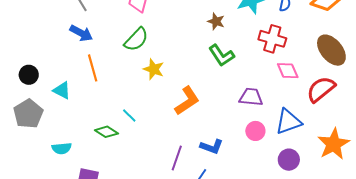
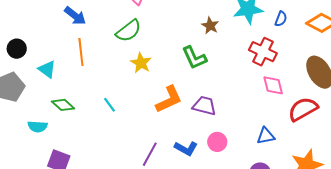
green L-shape: (222, 55) -> (194, 58), moved
purple trapezoid: (251, 97) -> (204, 106), moved
blue triangle: (288, 122) -> (266, 136), size x0.7
pink circle: (255, 131) -> (217, 142), moved
green diamond: (106, 132) -> (63, 105), moved

